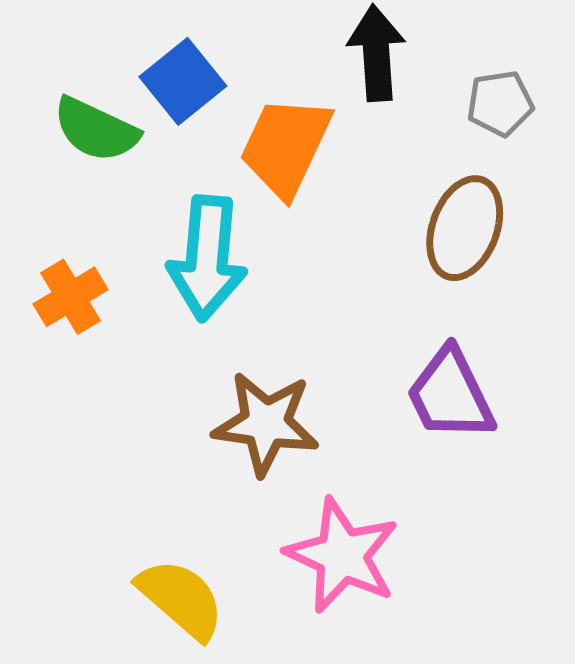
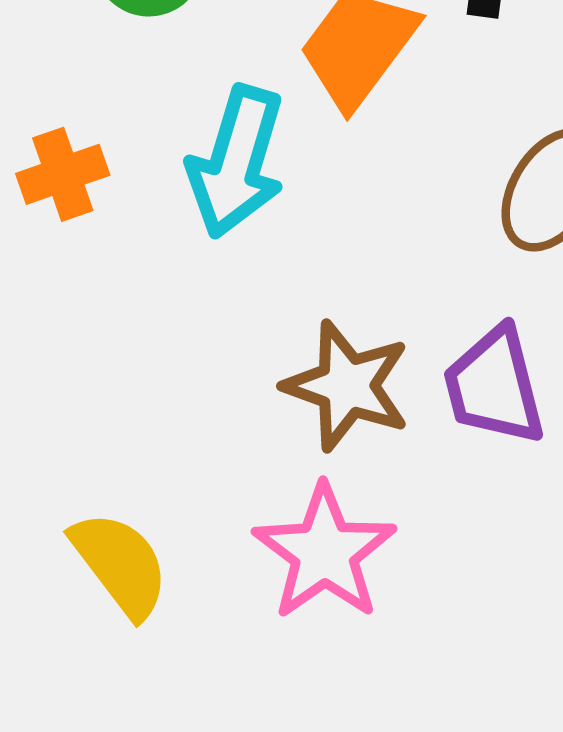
brown star: (266, 423) -> (347, 386), moved

